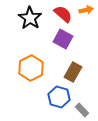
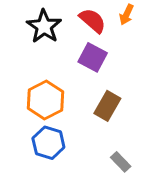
orange arrow: (86, 10) -> (126, 15), turned 128
blue hexagon: (59, 97) -> (48, 143), moved

